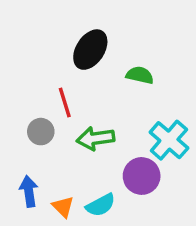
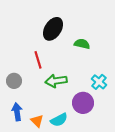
gray circle: (41, 132) -> (14, 81), moved
cyan cross: (169, 140) -> (99, 82), size x0.7

